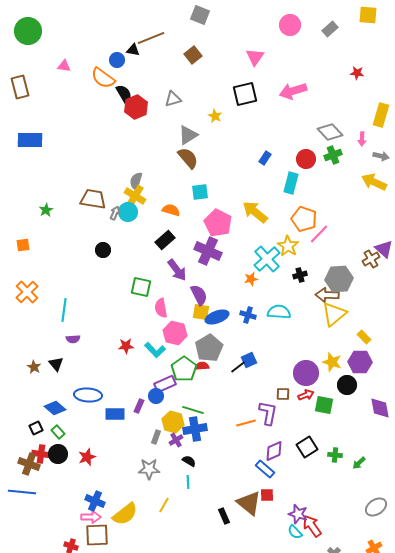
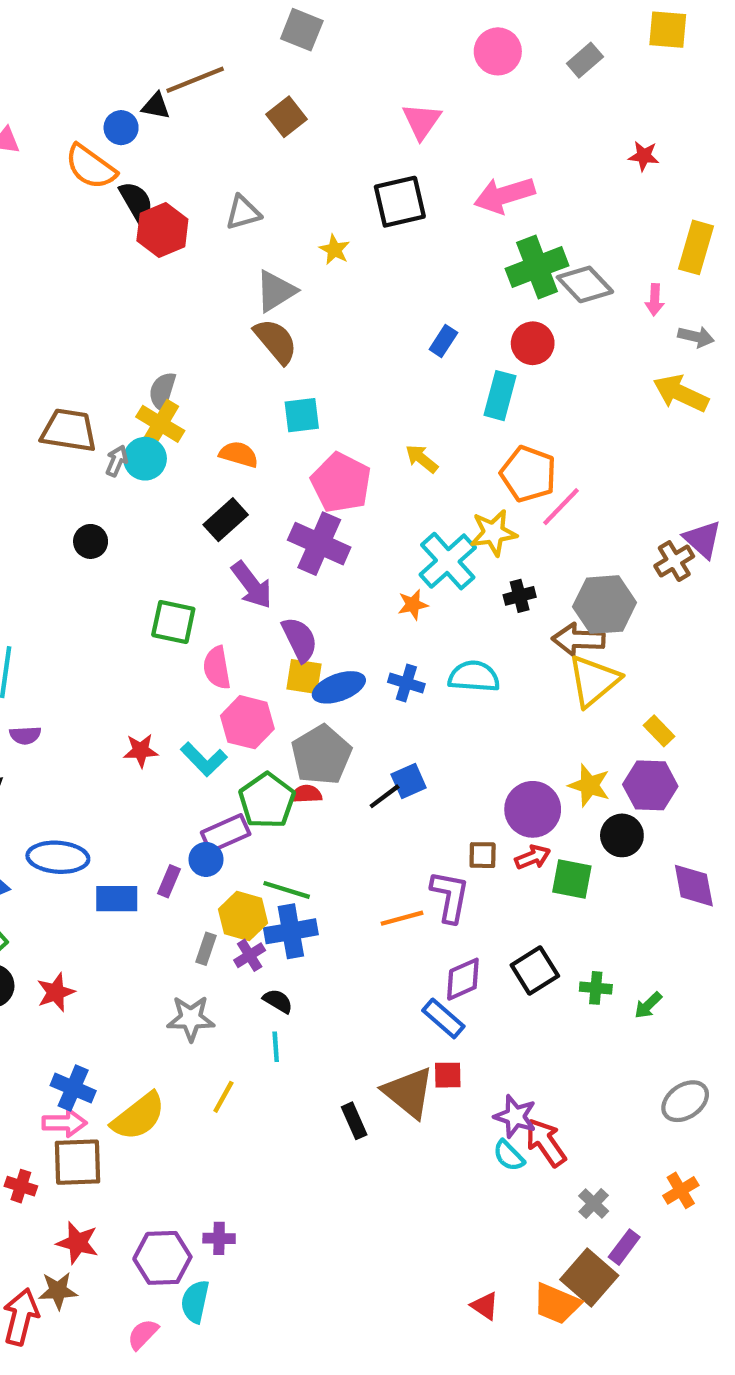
green cross: (333, 155) -> (537, 267), moved, size x1.5
yellow arrow: (255, 212) -> (422, 459), size x0.6
yellow star: (288, 246) -> (493, 533), turned 30

